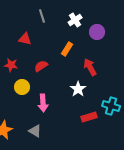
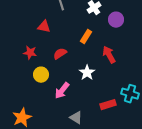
white star: (78, 89) -> (87, 73), moved
pink arrow: (43, 103) -> (62, 91), turned 42
gray triangle: (35, 131) -> (76, 118), moved

